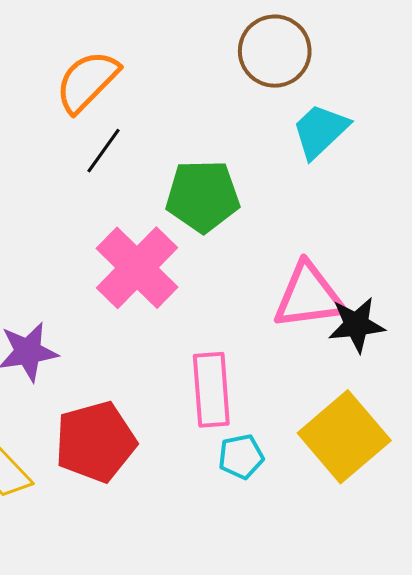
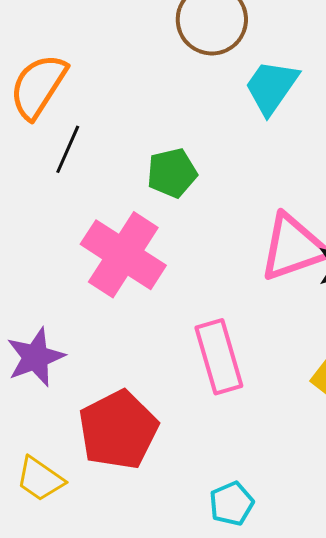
green pentagon: (203, 196) -> (172, 173), size x0.7
cyan pentagon: (241, 457) -> (231, 504), moved

